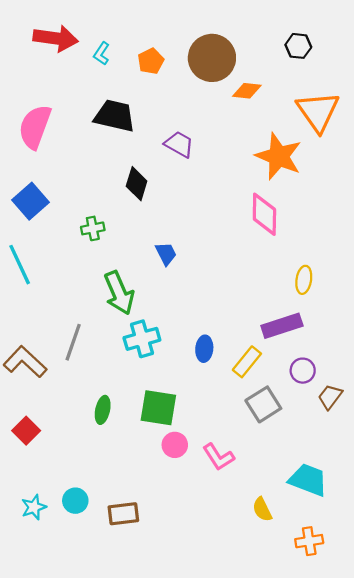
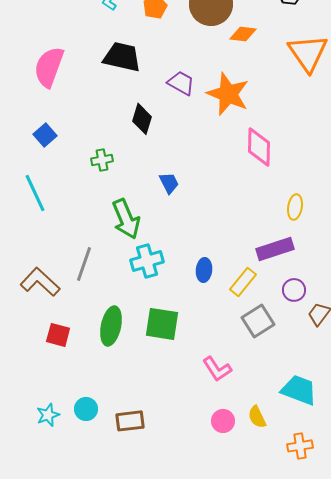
orange star: (279, 156) -> (228, 94), moved
blue square: (30, 201) -> (45, 135), size x0.7
green ellipse: (103, 410) -> (111, 326), size x1.5
red square: (26, 431) -> (58, 335), moved, turned -30
pink circle: (175, 445) -> (223, 421), moved

